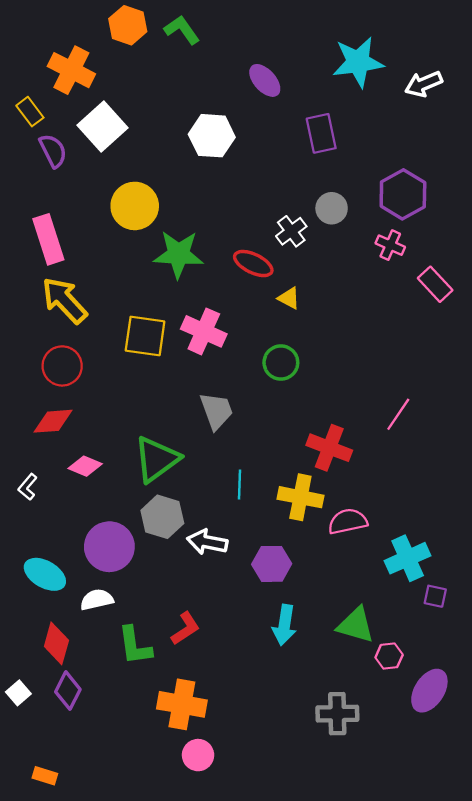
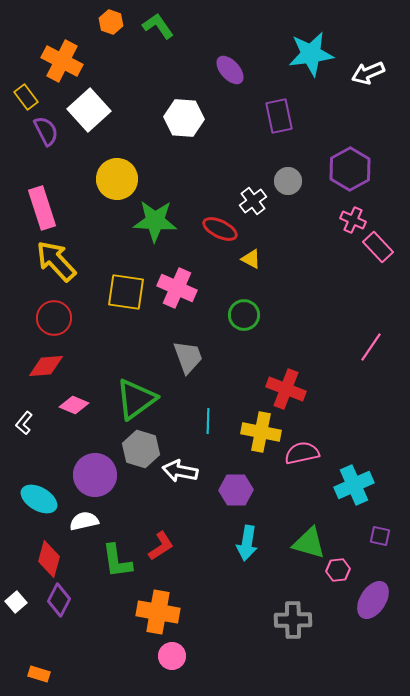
orange hexagon: (128, 25) -> (111, 22), size x0.7
pink cross: (390, 245) -> (353, 220), moved
pink line: (398, 414) -> (371, 347), moved
purple square: (435, 596) -> (380, 536), moved

